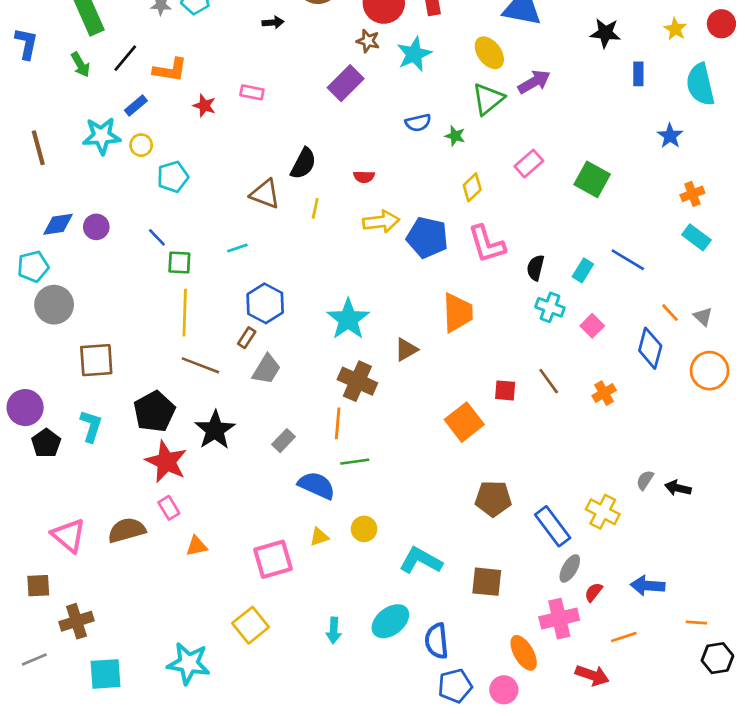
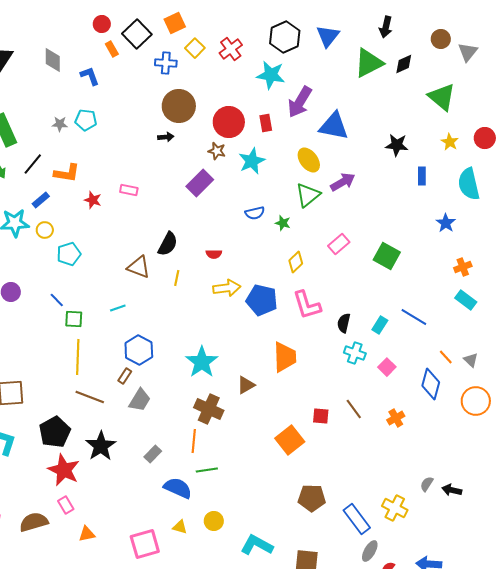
black arrow: (273, 22) -> (166, 137), moved
yellow triangle: (319, 537) -> (180, 527), turned 35

